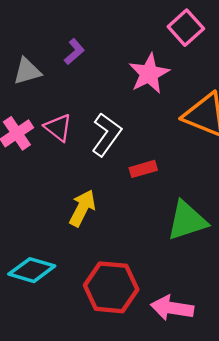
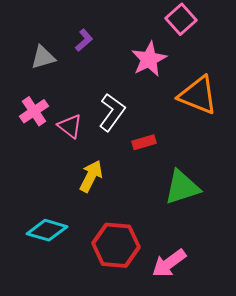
pink triangle: (58, 128) -> (70, 126), moved
pink arrow: (172, 308) -> (169, 263), turned -45

